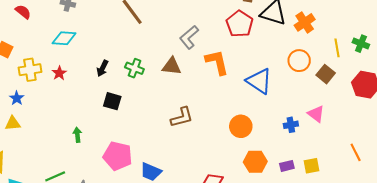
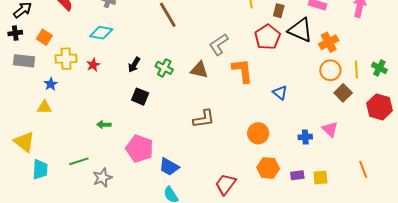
orange circle: (299, 61) -> (330, 70), moved
blue triangle: (259, 81) -> (280, 93), size x0.6
green arrow: (77, 135) -> (104, 125), turned -88

